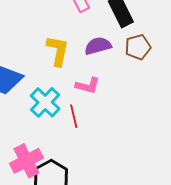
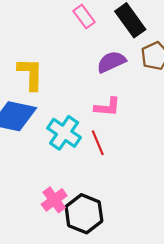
yellow L-shape: (58, 51) -> (30, 74), moved
pink cross: (26, 161) -> (54, 200), size x0.7

